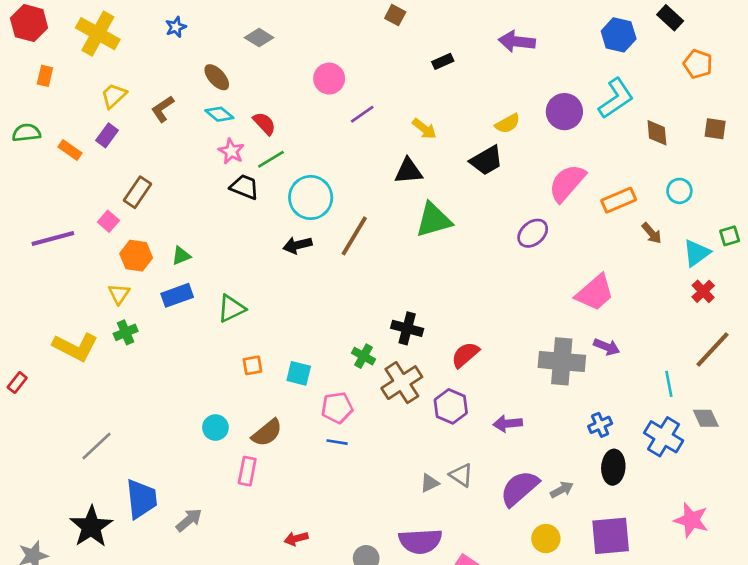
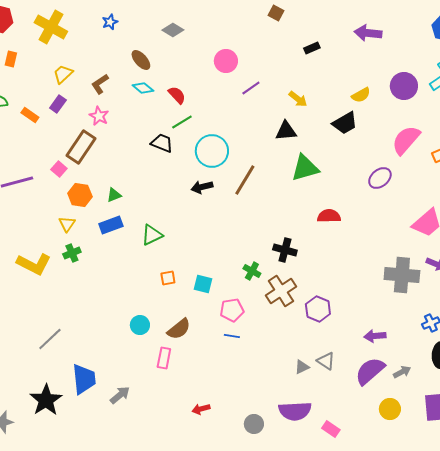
pink star: (231, 151) -> (99, 116), moved
brown rectangle: (137, 192) -> (81, 147), size x1.4
red semicircle: (465, 355) -> (329, 216), moved, turned 40
purple arrow: (508, 424) -> (375, 336), moved

